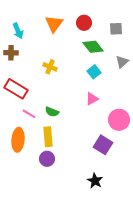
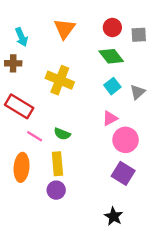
red circle: (84, 23) -> (112, 27), moved
gray triangle: (122, 62) -> (137, 92), moved
yellow cross: (50, 67) -> (60, 80), size x1.6
pink circle: (119, 120) -> (126, 140), moved

